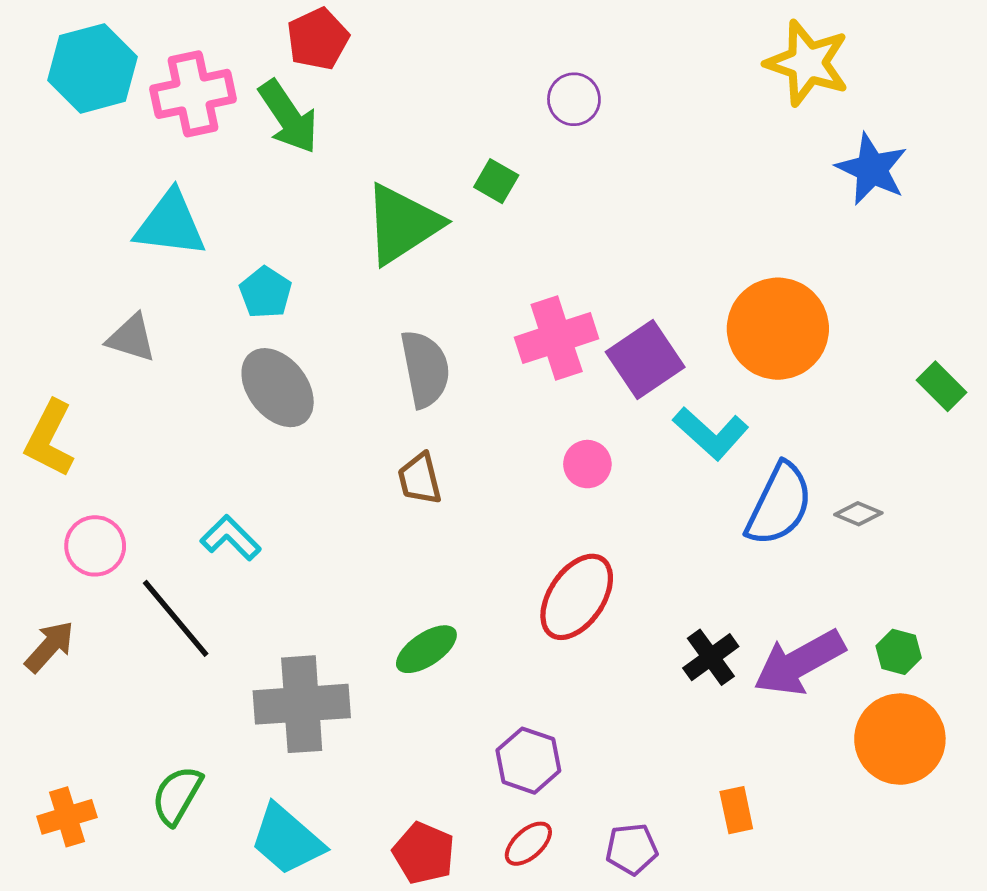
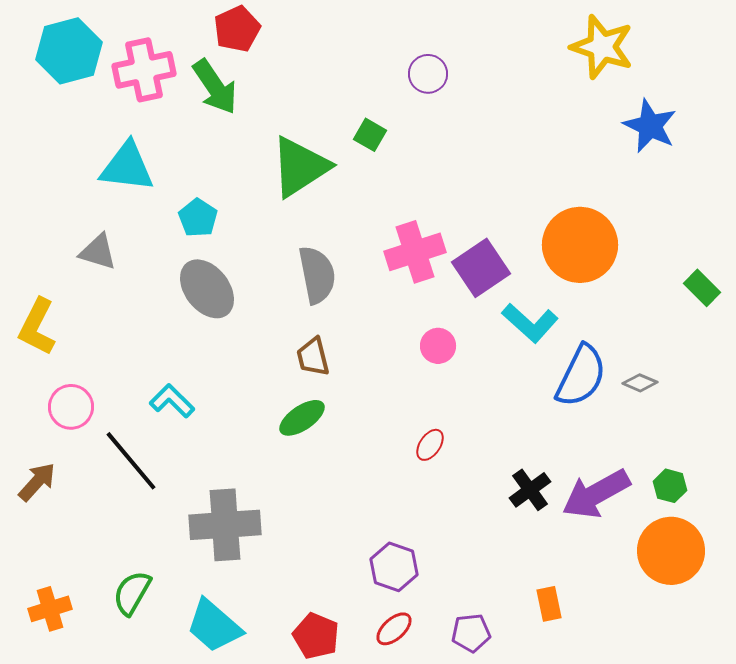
red ellipse: (577, 597) -> (430, 445), size x0.5
green ellipse: (426, 649) -> (302, 418), moved

